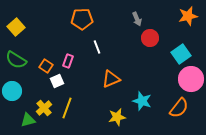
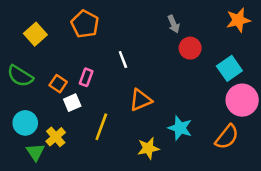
orange pentagon: (82, 19) -> (85, 24), moved, turned 30
yellow square: (16, 27) -> (35, 34), moved
cyan circle: (12, 91) -> (25, 123), moved
yellow line: (67, 108) -> (101, 127), moved
green triangle: (28, 120) -> (35, 152), turned -49

